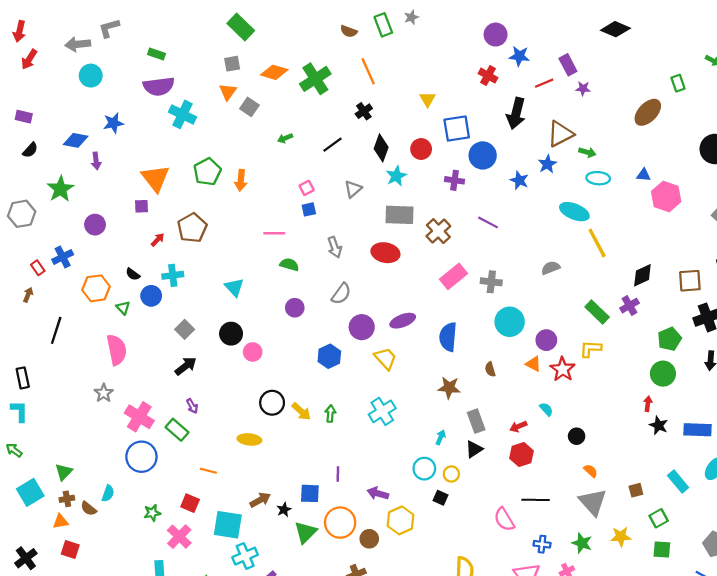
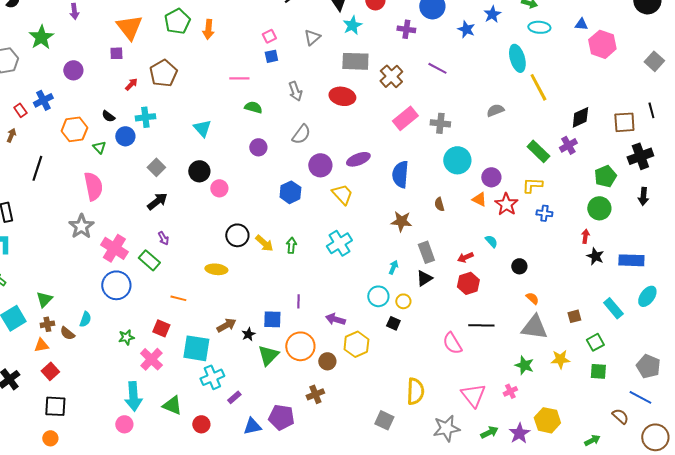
cyan ellipse: (574, 212) -> (517, 58), turned 52
gray star: (104, 393) -> (81, 226), size x1.4
gray triangle: (593, 502) -> (534, 327), turned -40
blue cross: (542, 544) -> (544, 213), moved
red square: (70, 550) -> (50, 371), turned 30

